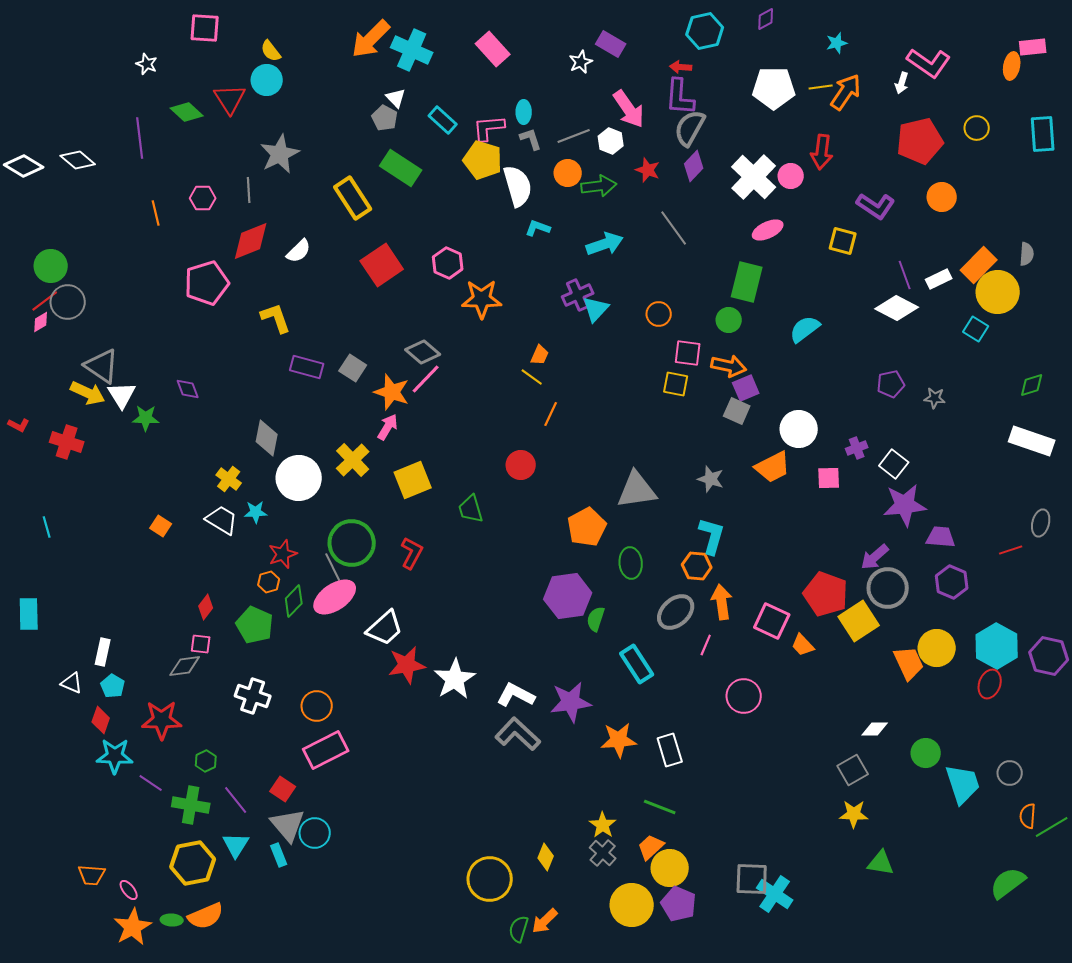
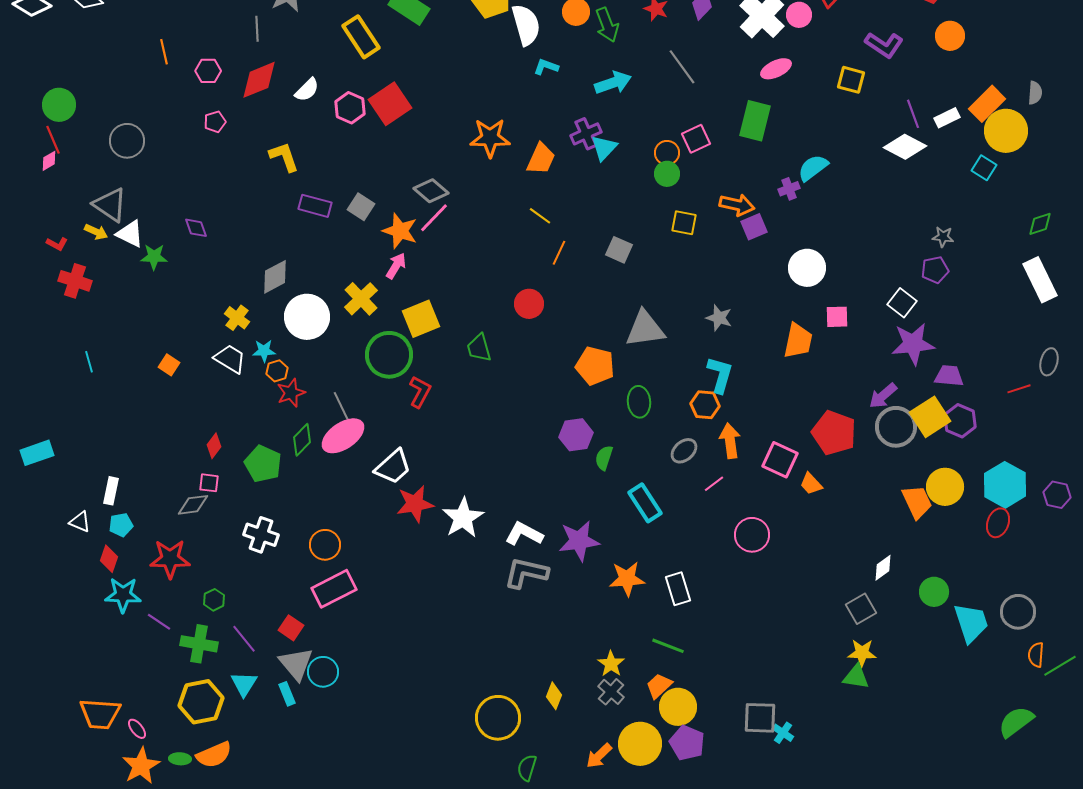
green arrow: (599, 186) -> (607, 25), turned 76
pink hexagon: (203, 198) -> (208, 71), moved
pink hexagon: (448, 263) -> (350, 108), moved
pink pentagon: (207, 283) -> (215, 122), size x0.5
red line: (45, 301) -> (53, 140), turned -76
gray circle: (68, 302) -> (127, 141), moved
green circle: (729, 320) -> (667, 174), moved
pink square: (688, 353) -> (696, 139), moved, turned -32
orange trapezoid: (540, 355) -> (541, 159), moved, size x1.6
purple pentagon: (891, 384) -> (935, 270), moved
yellow arrow: (88, 393) -> (96, 232), size x0.7
white triangle: (122, 395) -> (130, 234), turned -32
gray square: (737, 411) -> (619, 250), moved
red L-shape: (19, 425) -> (57, 244), moved
gray diamond: (267, 438) -> (275, 277), turned 51
white rectangle: (1032, 441) -> (1040, 280), turned 45
purple cross: (857, 448) -> (789, 189), moved
orange trapezoid: (773, 467) -> (798, 341), moved, turned -51
cyan line: (47, 527) -> (89, 362), moved
orange pentagon: (587, 527) -> (595, 366), turned -30
green circle: (352, 543) -> (389, 355), moved
orange hexagon: (269, 582) -> (277, 371), moved
purple hexagon: (568, 596) -> (576, 435), size x0.7
gray ellipse: (676, 612) -> (684, 451), size x0.7
cyan rectangle: (29, 614) -> (37, 453), turned 72
yellow square: (859, 621) -> (930, 417), moved
pink line: (706, 645) -> (714, 484), turned 30
purple hexagon: (1049, 656) -> (1057, 495), size x0.7
cyan pentagon: (113, 686) -> (121, 525), turned 30
white diamond: (875, 729) -> (883, 568), turned -36
gray L-shape: (518, 734) -> (526, 573), turned -30
gray circle: (1010, 773) -> (1018, 612), size x1.4
green triangle: (881, 863) -> (856, 677), moved
orange trapezoid: (92, 875) -> (100, 714), size x1.5
cyan cross: (775, 894) -> (783, 733), size x0.6
orange arrow: (545, 921) -> (599, 756), moved

